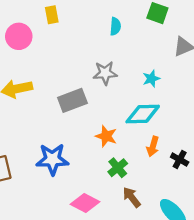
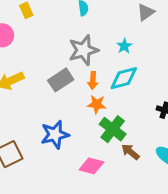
gray star: (105, 73) -> (83, 50), size x1.4
orange arrow: (153, 146) -> (93, 80), moved
green cross: (118, 168) -> (113, 129), size x1.5

